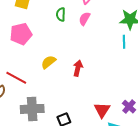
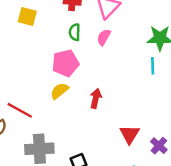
pink pentagon: (21, 34) -> (65, 63), moved
red triangle: (102, 110) -> (130, 134), moved

